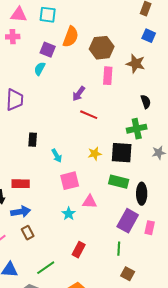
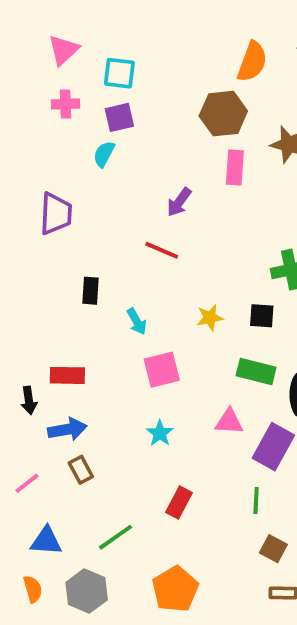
pink triangle: (19, 15) -> (64, 50), turned -48
cyan square: (48, 15) -> (119, 73), moved
pink cross: (13, 37) -> (65, 104), moved
orange semicircle: (71, 37) -> (252, 62), moved
purple square: (48, 50) -> (119, 117), turned -35
red line: (89, 115) -> (162, 250), moved
black square: (122, 153) -> (262, 316), size x0.6
pink triangle: (90, 202) -> (229, 422), moved

